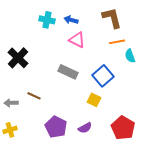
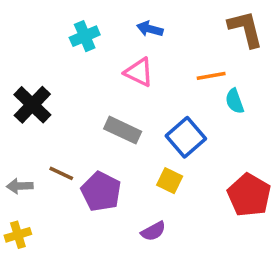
brown L-shape: (112, 18) -> (245, 29), moved
cyan cross: (47, 20) -> (85, 36), turned -35
blue arrow: (71, 20) -> (150, 29), moved
purple pentagon: (56, 127) -> (101, 191), moved
red pentagon: (123, 128) -> (249, 195), moved

